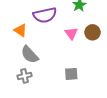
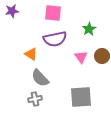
gray square: (71, 74) -> (81, 97), size x1.6

